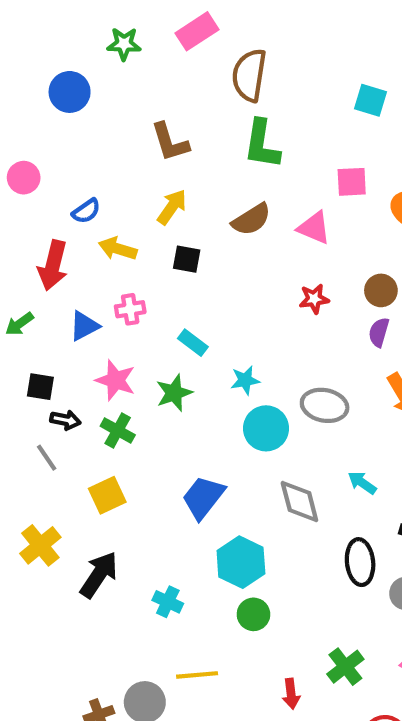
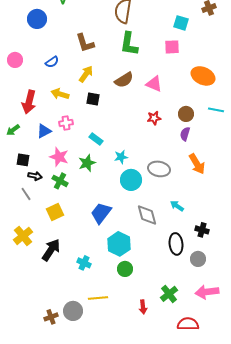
pink square: (352, 182) -> (172, 47), moved
blue semicircle: (86, 211) -> (52, 62), moved

